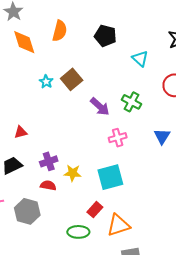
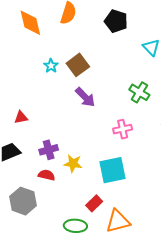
purple arrow: (100, 107) -> (85, 97), moved

